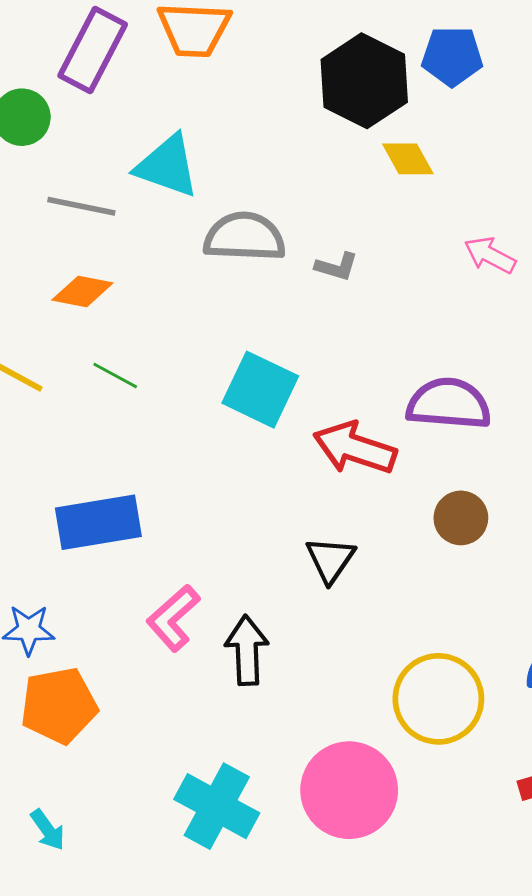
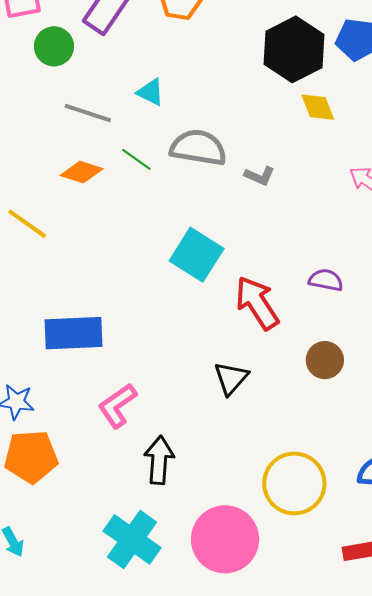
cyan triangle: (167, 166) -> (151, 92), size x0.6
green line: (115, 375) -> (136, 159), moved
purple semicircle: (449, 404) -> (326, 280), size x0.6
red arrow: (355, 448) -> (257, 303), turned 32
black arrow: (247, 650) -> (159, 460), moved

